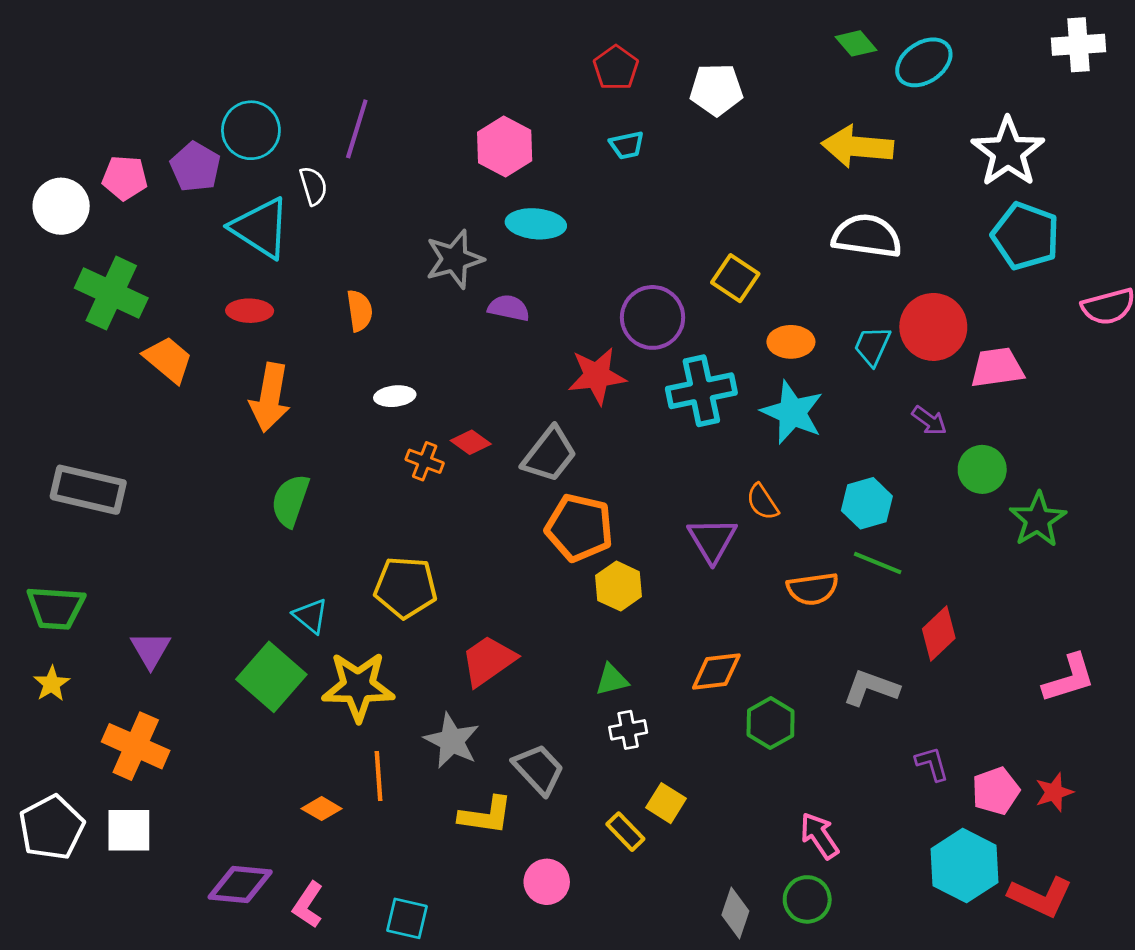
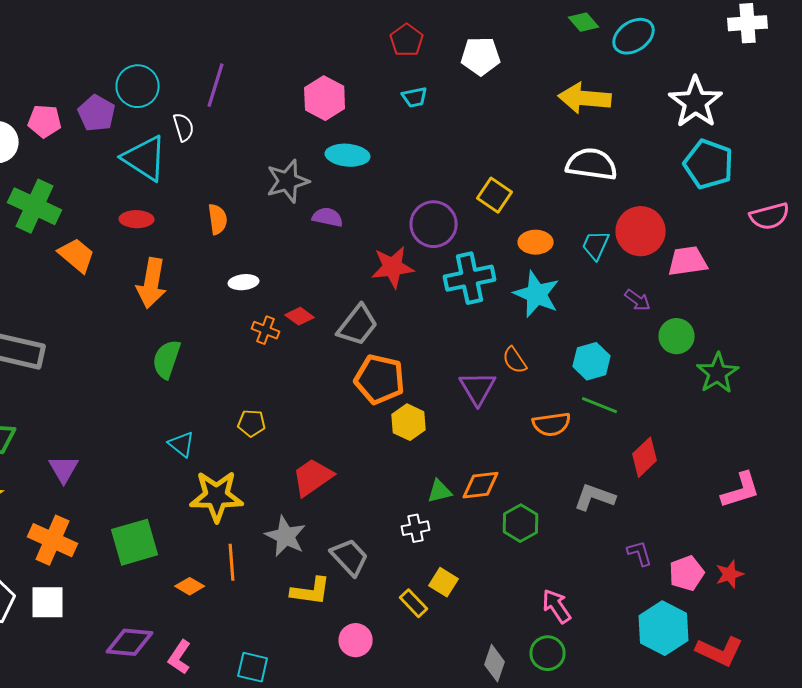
yellow pentagon: (406, 587) -> (252, 423), size x0.6
green square: (271, 677) -> (135, 542), moved, turned 33
green triangle: (612, 680) -> (440, 491), moved

